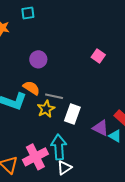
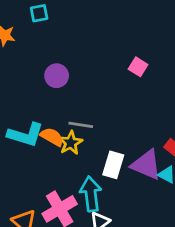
orange semicircle: (31, 88) -> (52, 137), moved
white rectangle: (72, 114) -> (113, 165), moved
purple triangle: (101, 128) -> (146, 165), size x1.4

